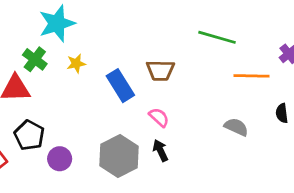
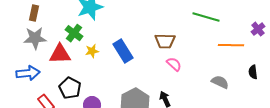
yellow star: (76, 63) -> (92, 51), moved
blue rectangle: (120, 86) -> (123, 51), moved
pink semicircle: (159, 117) -> (174, 64), moved

